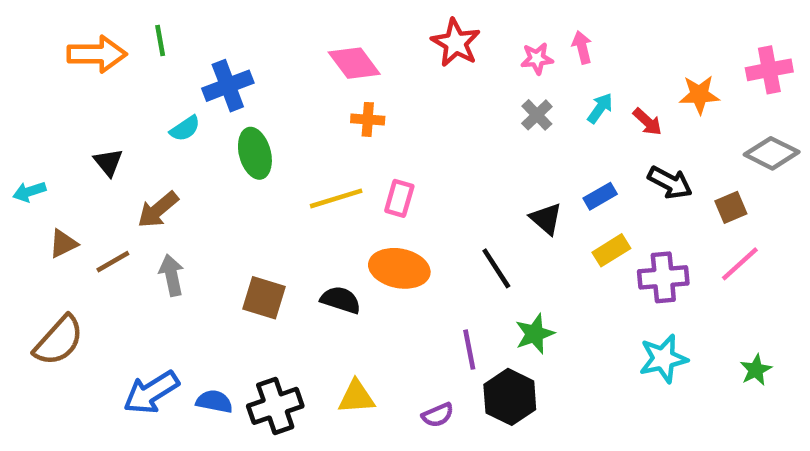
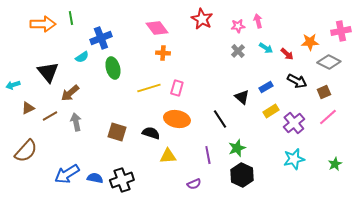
cyan arrow: (600, 108) -> (266, 48), turned 88
gray diamond: (772, 153) -> (329, 62), moved
black triangle: (108, 162) -> (48, 72), size x1.6
purple cross: (663, 277) -> (294, 123), turned -35
yellow triangle: (356, 397) -> (168, 156), moved
black hexagon: (510, 397) -> (242, 175), moved

